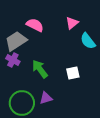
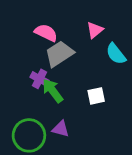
gray trapezoid: (16, 41) -> (59, 54), moved
purple cross: (13, 60) -> (39, 79), moved
purple triangle: (46, 98) -> (61, 129), turned 32

